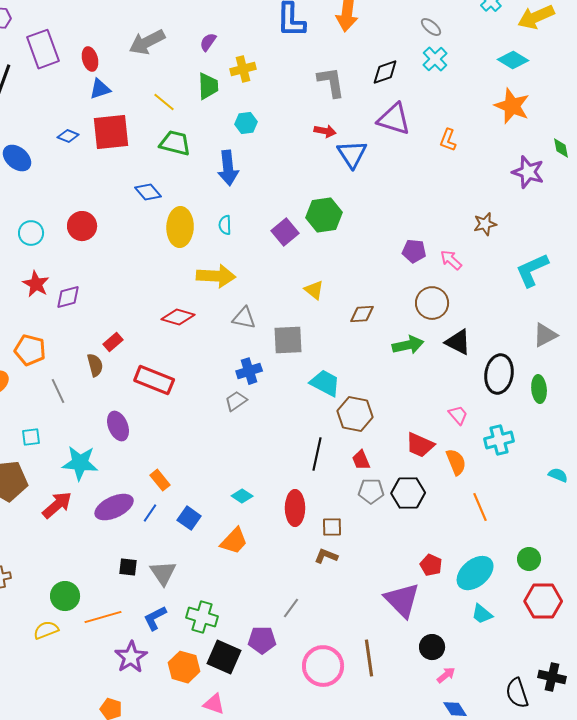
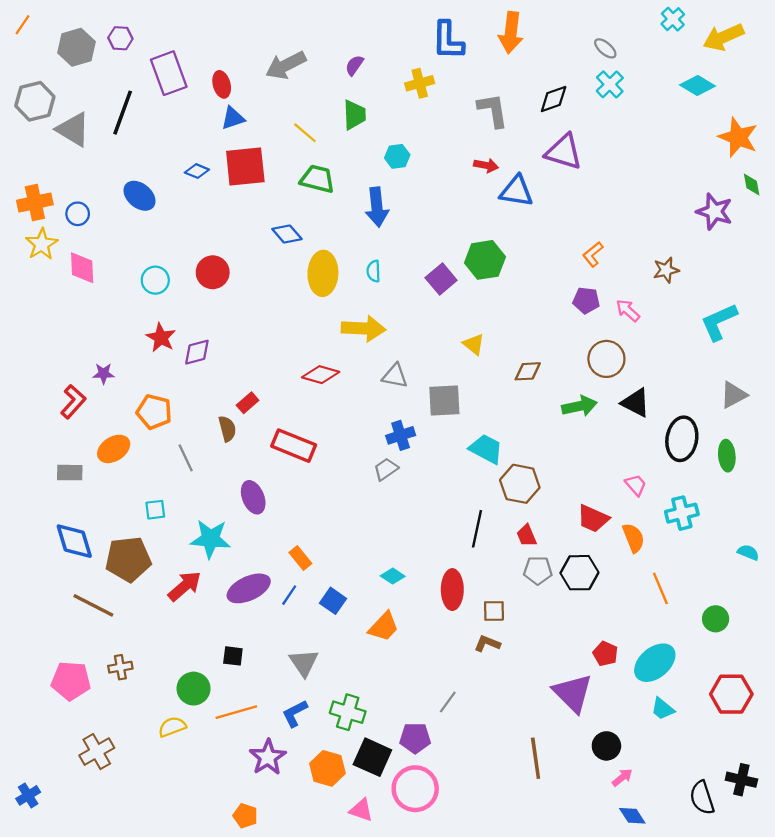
yellow cross: (243, 69) -> (420, 83), moved
orange star: (512, 106) -> (738, 137), moved
orange L-shape: (448, 140) -> (593, 254), moved, turned 30
blue triangle: (352, 154) -> (516, 191), turned -48
green circle: (529, 559) -> (716, 619), moved
black square: (128, 567) -> (233, 656), moved
pink circle: (323, 666) -> (415, 789), moved

